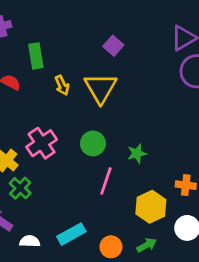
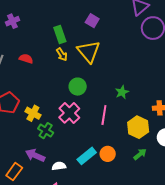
green rectangle: (36, 56) -> (60, 35), moved
pink cross: (42, 143) -> (69, 113), moved
green circle: (93, 143) -> (78, 87), moved
orange circle: (111, 247) -> (108, 154), moved

